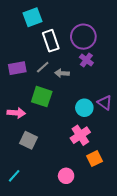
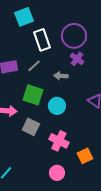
gray arrow: (62, 73) -> (61, 76), moved
cyan circle: (84, 108) -> (57, 106), moved
pink cross: (80, 135) -> (59, 141), moved, turned -30
gray square: (28, 140) -> (31, 127), moved

